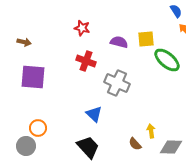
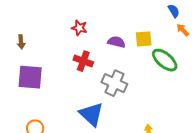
brown arrow: (24, 42) -> (21, 42), turned 72
blue triangle: (94, 114) -> (91, 114), size x1.5

